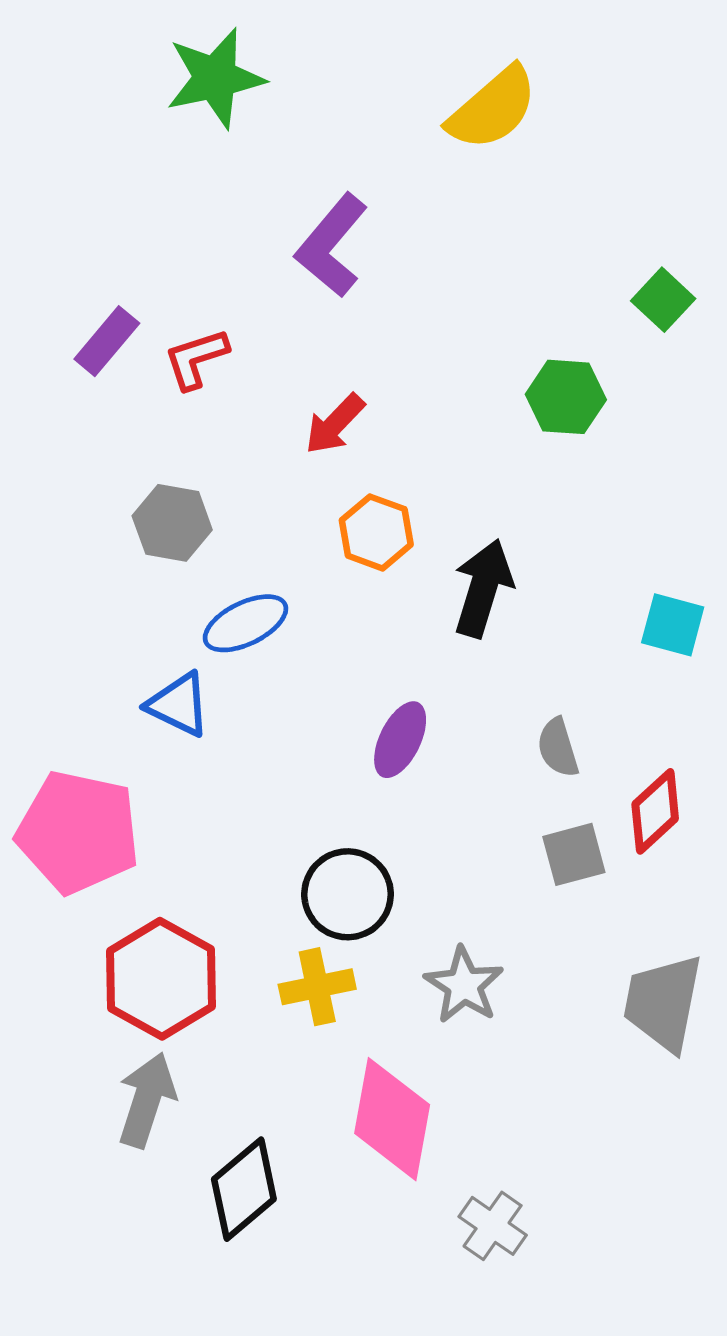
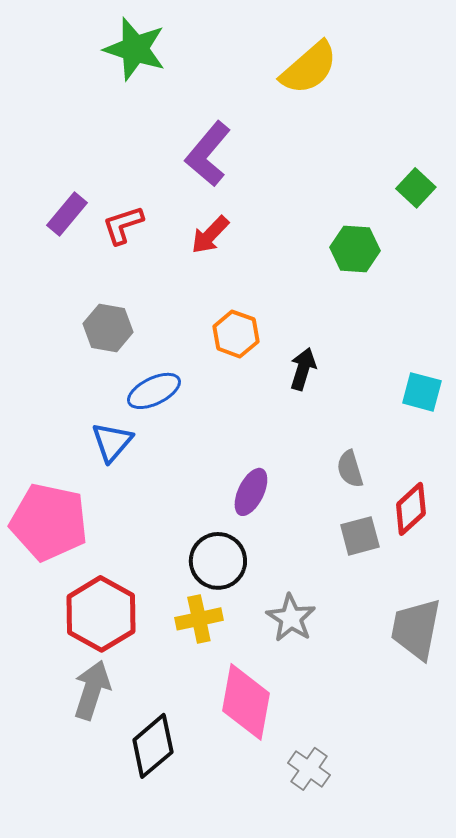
green star: (215, 78) -> (135, 49), turned 30
red arrow: (335, 424) -> (210, 235), moved
black arrow: (483, 588) -> (303, 369), size x0.7
blue triangle: (179, 705) -> (112, 442), turned 45
purple ellipse: (400, 740) -> (251, 492), moved

